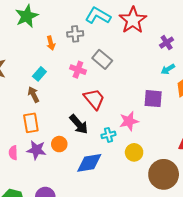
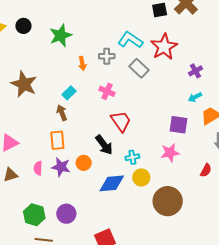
gray rectangle: (102, 59) -> (139, 68), moved
pink star: (129, 121) -> (170, 153), moved
yellow circle: (134, 152) -> (141, 177), moved
brown circle: (164, 174) -> (168, 201), moved

